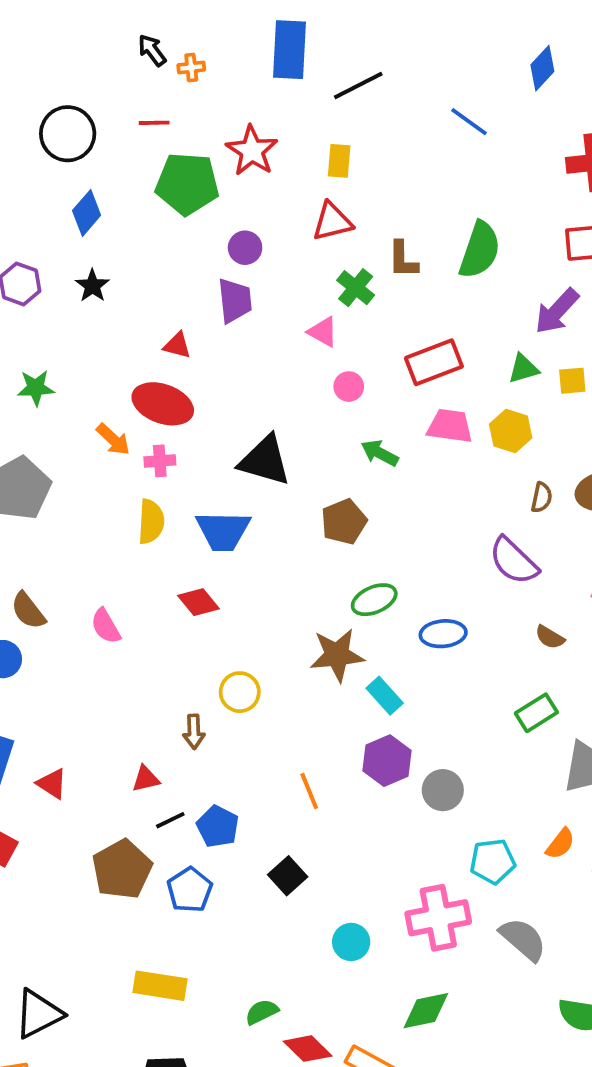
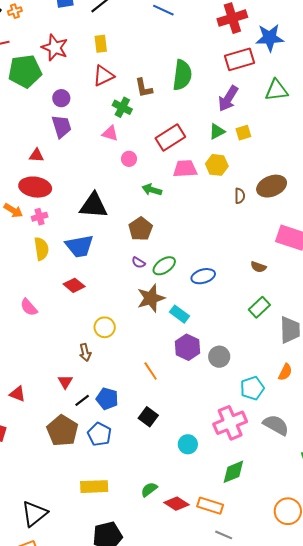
purple semicircle: (514, 561) -> (138, 263), moved, size x0.5
red triangle: (146, 779) -> (65, 382), turned -35

